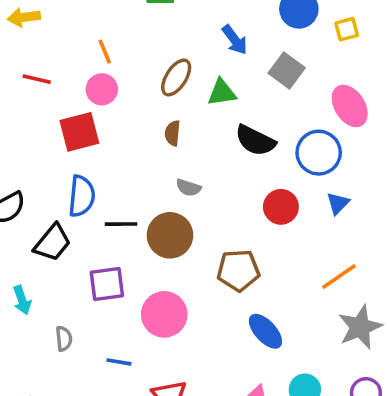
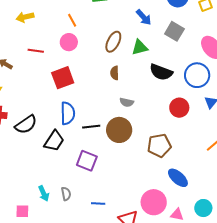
orange line: (105, 52) -> (72, 20), moved
pink circle: (102, 89) -> (69, 42), moved
purple square: (107, 284) -> (87, 161), turned 35
cyan arrow: (22, 300) -> (44, 193), moved
pink circle: (164, 314) -> (154, 202), moved

